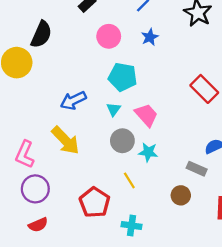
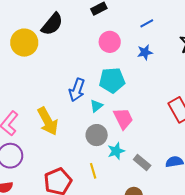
cyan pentagon: (123, 77) -> (112, 80), turned -30
blue arrow: (73, 100) -> (77, 90), moved, turned -60
cyan star: (148, 152) -> (116, 151), turned 30
gray rectangle: (197, 169) -> (142, 163), moved

